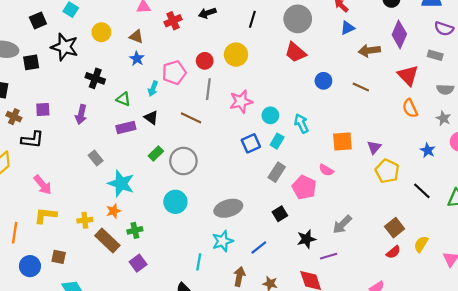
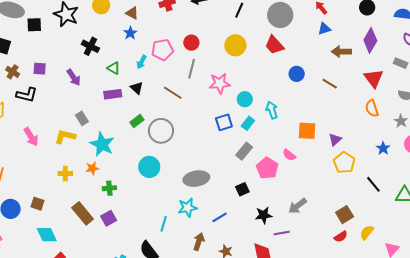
yellow circle: (236, 55) -> (235, 45), moved
purple arrow: (81, 115) -> (74, 77), turned -54
yellow L-shape: (46, 215) -> (65, 136), moved
brown rectangle: (107, 241) -> (83, 213), moved

